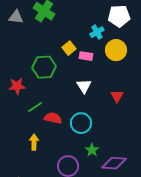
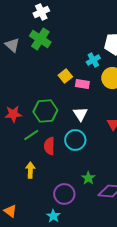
gray triangle: (16, 17) -> (12, 45), turned 35
green hexagon: (44, 67) -> (45, 111), moved
red semicircle: (53, 118) -> (49, 146), turned -102
cyan circle: (81, 123) -> (75, 140), moved

